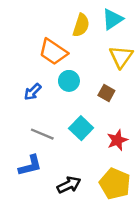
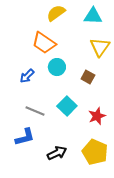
cyan triangle: (112, 19) -> (93, 16), turned 36
yellow semicircle: (81, 25) -> (56, 13), moved, turned -144

